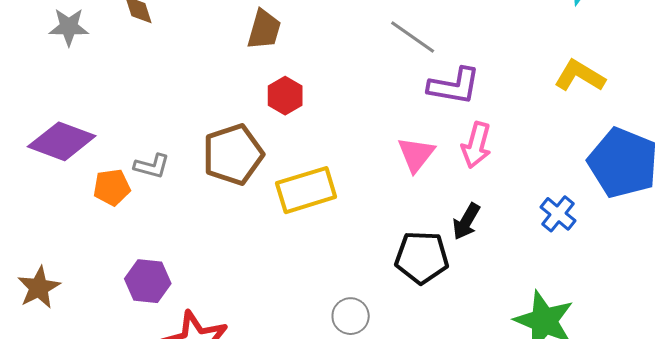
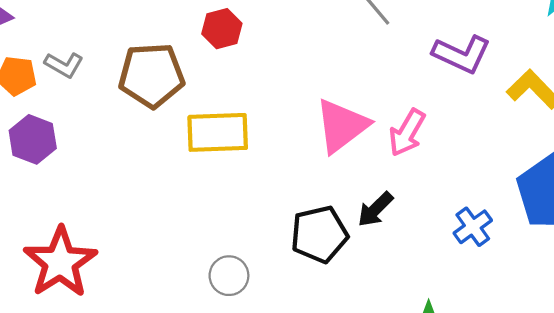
purple L-shape: (454, 86) -> (462, 54), moved
pink triangle: (416, 154) -> (342, 126), size x1.4
black pentagon: (422, 257) -> (319, 234), turned -30
purple hexagon: (148, 281) -> (33, 139), moved

